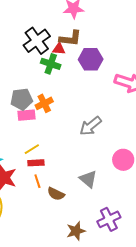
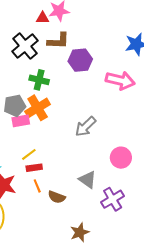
red triangle: (59, 49) -> (43, 18), moved
green cross: (51, 64) -> (39, 80), moved
orange cross: (44, 103) -> (38, 108), size x1.4
purple cross: (109, 219) -> (113, 199), moved

